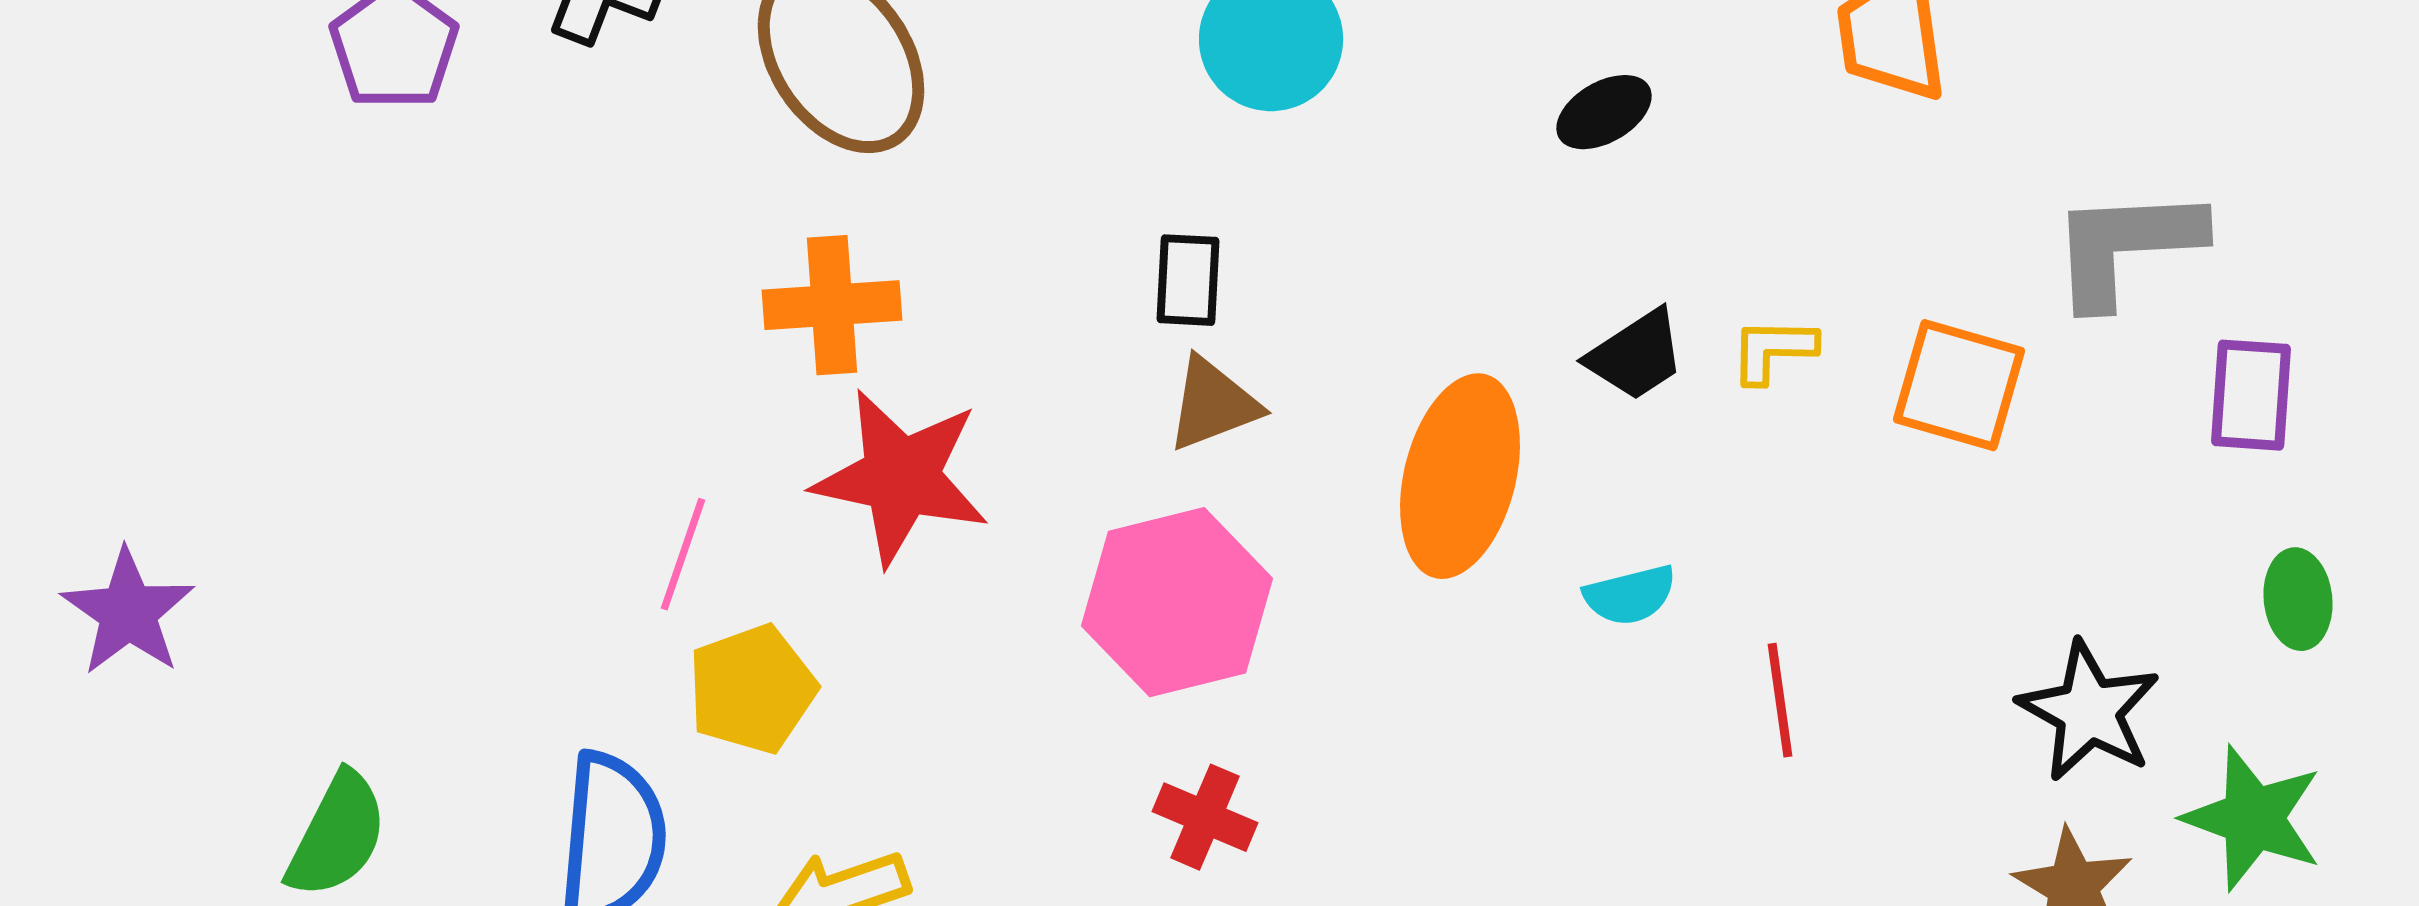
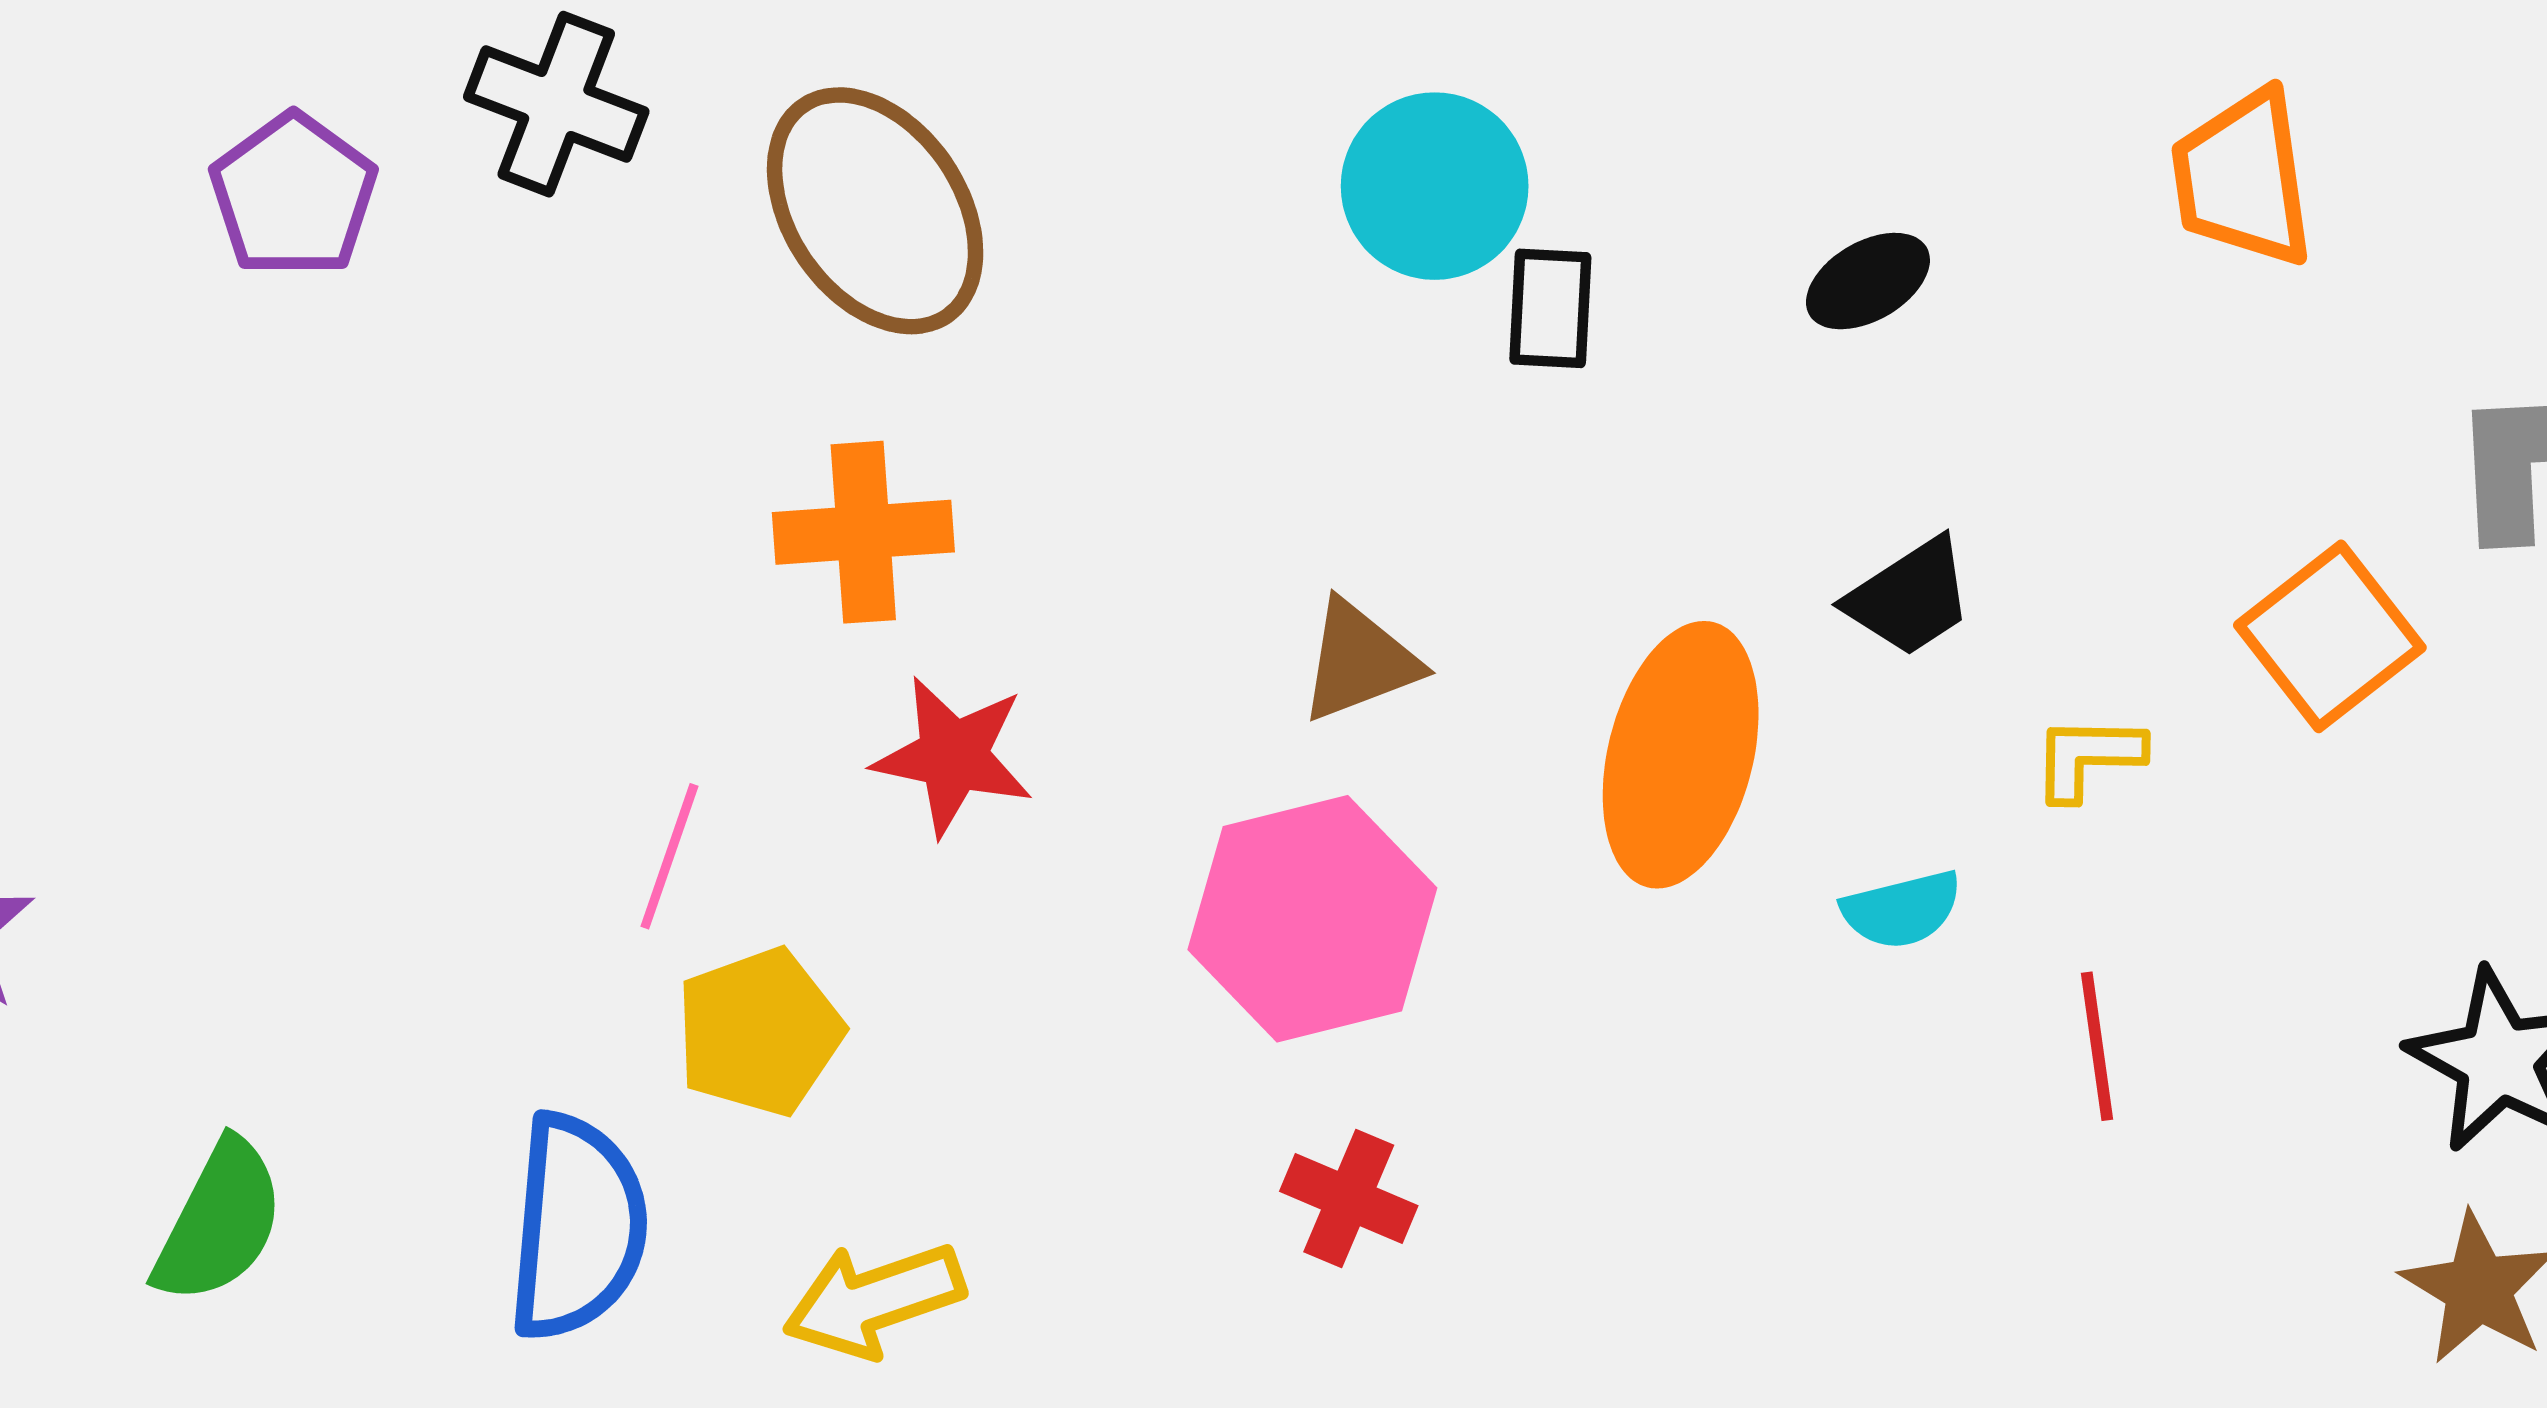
black rectangle: (1188, 280) -> (1550, 308), moved
yellow L-shape: (1773, 350) -> (2088, 757), moved
orange square: (1959, 385) -> (2330, 636), turned 36
red star: (901, 477) -> (953, 756), size x0.7

